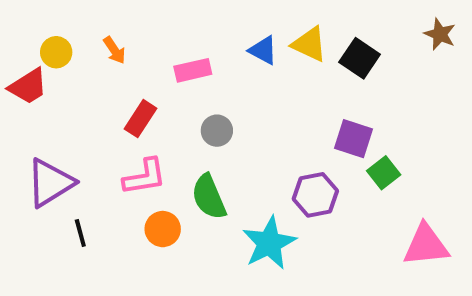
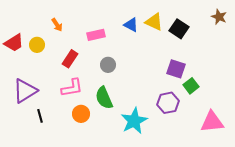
yellow circle: (56, 52) -> (37, 45), moved
purple hexagon: (315, 195) -> (168, 103), moved

